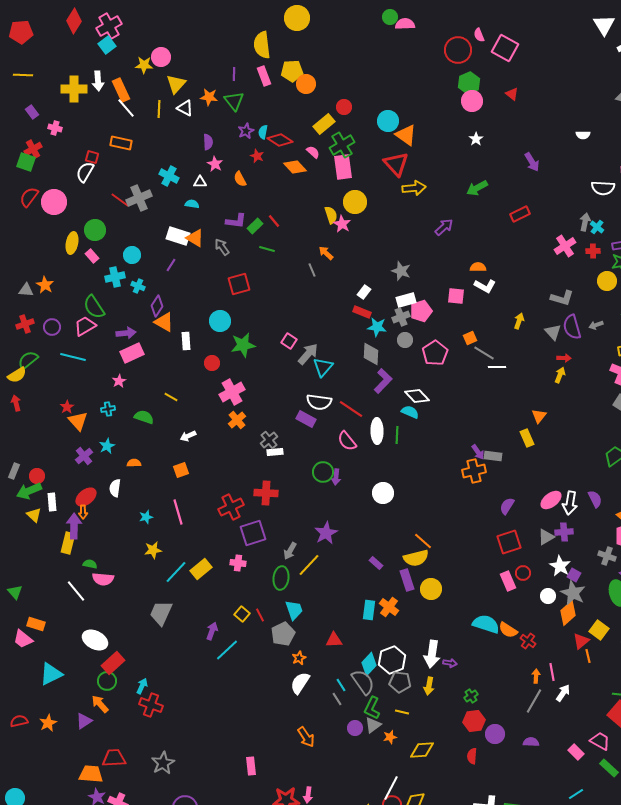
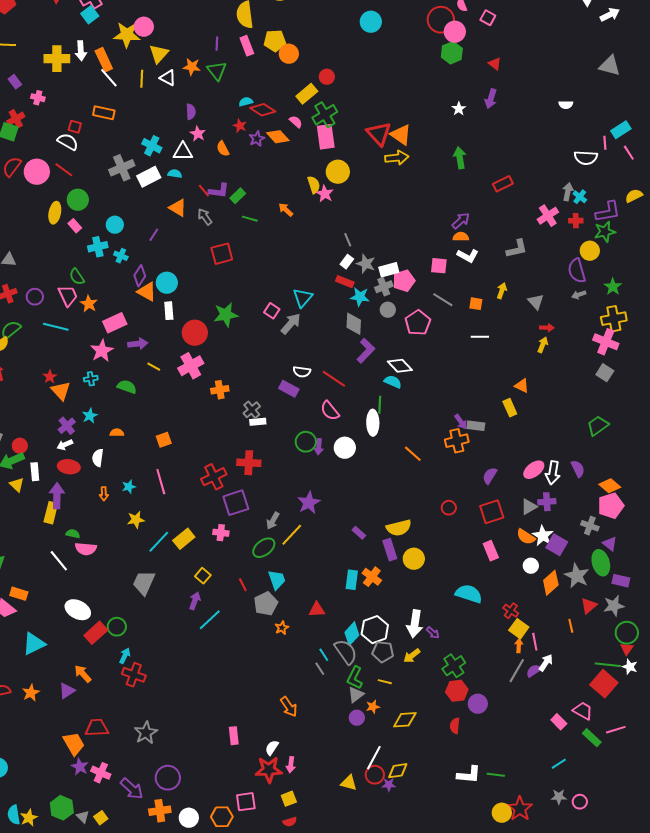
pink square: (505, 48) -> (488, 18), size x0.6
yellow star: (144, 65) -> (127, 35), size x1.5
pink circle: (472, 101) -> (455, 32), moved
cyan circle: (388, 121) -> (371, 22), moved
purple star: (246, 131) -> (257, 139), moved
cyan semicircle: (263, 132) -> (246, 102), turned 64
orange triangle: (406, 135) -> (401, 135), moved
purple arrow: (532, 162) -> (491, 99), moved, turned 48
white semicircle: (85, 172) -> (68, 142), turned 90
white triangle: (200, 182) -> (183, 152), size x1.5
green arrow: (477, 188) -> (460, 158), turned 110
red line: (120, 200) -> (64, 170), moved
red line: (274, 221) -> (204, 191), moved
purple arrow: (444, 227) -> (461, 221), moved
white rectangle: (178, 236) -> (149, 177), moved, turned -45
orange arrow: (326, 253) -> (286, 210), moved
gray line: (312, 270) -> (348, 240), moved
gray star: (401, 271) -> (366, 264), moved
orange star: (45, 285) -> (89, 304), moved
gray L-shape: (562, 298) -> (517, 249), moved, turned -30
green semicircle: (94, 307) -> (77, 277), size x0.7
cyan circle: (220, 321) -> (167, 283), moved
pink trapezoid: (85, 326) -> (68, 296), turned 95
purple semicircle: (572, 327) -> (577, 271), moved
purple arrow: (126, 333) -> (138, 344), moved
orange square: (470, 338) -> (476, 304), moved, turned 32
gray line: (484, 353) -> (443, 300), moved
red circle: (212, 363) -> (195, 333), size x1.6
cyan triangle: (323, 367) -> (303, 298), moved
pink star: (119, 381) -> (102, 351), size x1.6
pink cross: (232, 392) -> (191, 366), moved
white semicircle: (319, 402) -> (302, 372), size x0.7
orange triangle: (539, 416) -> (522, 386), turned -42
orange cross: (237, 420) -> (220, 390), turned 30
white ellipse: (377, 431) -> (373, 423), moved
white arrow: (188, 436) -> (65, 445), moved
white circle: (383, 493) -> (345, 448), moved
red ellipse: (86, 497) -> (69, 467), turned 45
orange arrow: (83, 512) -> (104, 494), moved
orange line: (423, 541) -> (413, 454), moved
red circle: (523, 573) -> (449, 508), moved
purple square: (574, 575) -> (557, 545), size x1.5
green ellipse: (281, 578) -> (264, 548), turned 45
gray star: (573, 593) -> (577, 576), moved
yellow square: (242, 614) -> (203, 576), moved
orange semicircle: (508, 630) -> (526, 537), moved
yellow square: (599, 630) -> (519, 629), moved
red triangle: (581, 641) -> (589, 606), moved
purple arrow: (450, 663) -> (433, 633), turned 32
green circle: (107, 681) -> (117, 627), moved
white semicircle: (300, 683) -> (272, 748), moved, size x0.7
yellow arrow: (429, 686) -> (412, 656), turned 42
green cross: (471, 696) -> (454, 666), size x1.6
purple circle: (355, 728) -> (357, 718), moved
purple semicircle: (531, 742) -> (534, 671), moved, turned -35
orange trapezoid: (91, 774) -> (74, 744), turned 55

